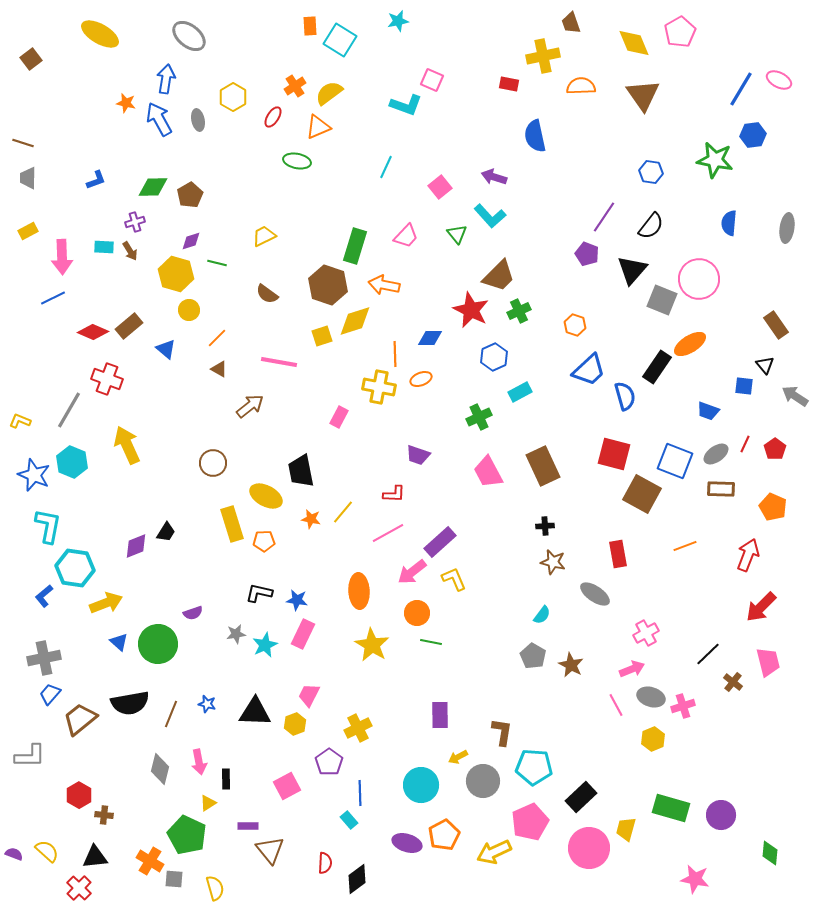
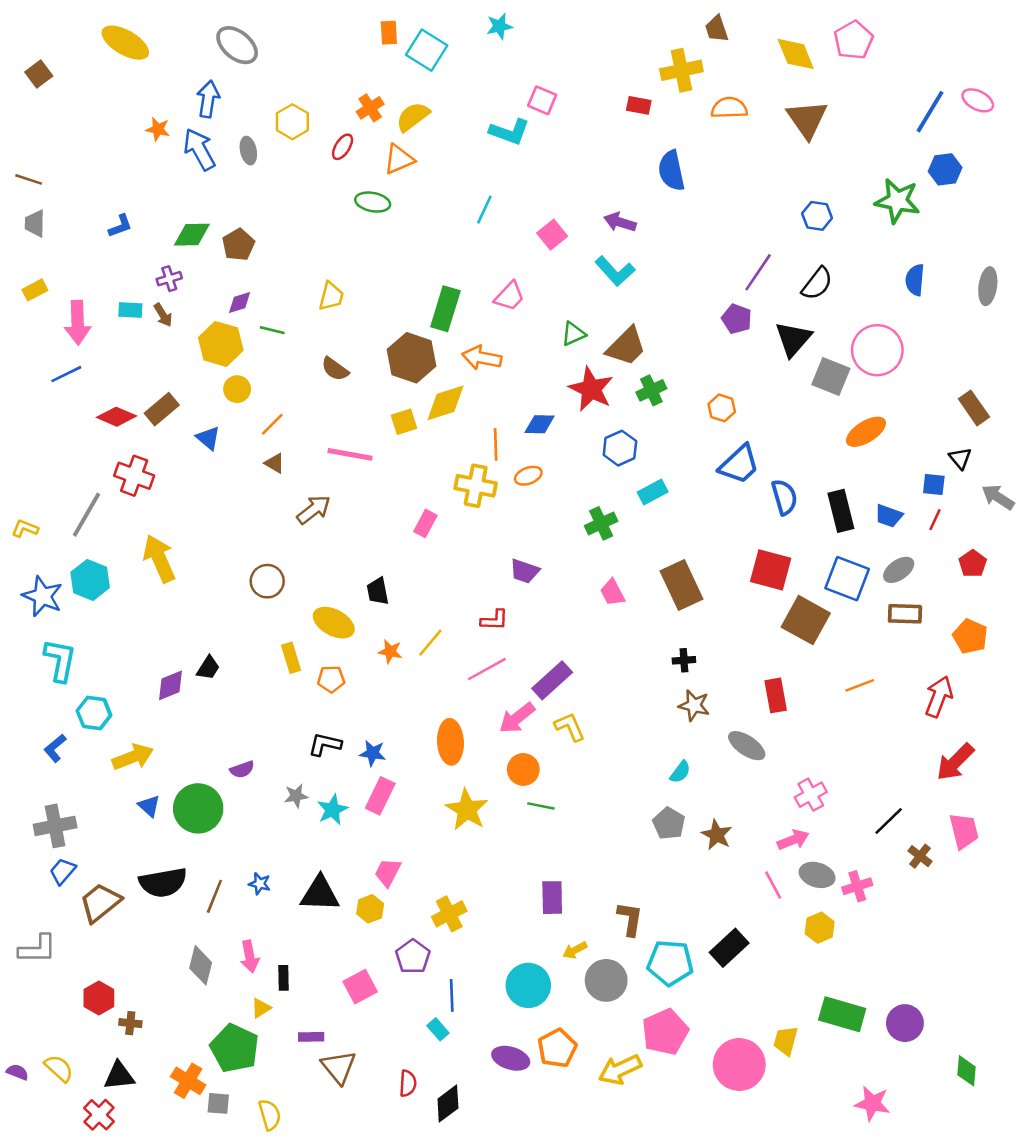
green triangle: (457, 234) -> (574, 334), moved, turned 45
yellow trapezoid: (264, 236) -> (331, 296), turned 130
black rectangle: (657, 367) -> (841, 511), moved, turned -48
red line: (745, 444) -> (935, 520), moved
black trapezoid: (301, 471) -> (378, 591), size x0.7
pink trapezoid: (488, 472) -> (612, 592), size x0.7
yellow rectangle: (232, 524) -> (291, 658), size x0.7
cyan hexagon: (75, 568) -> (94, 713), size x0.7
black rectangle: (581, 797) -> (729, 948), moved

